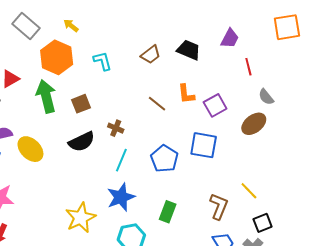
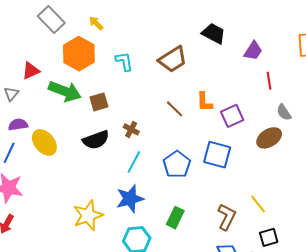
black trapezoid: (189, 50) -> (214, 34), moved
brown trapezoid: (151, 55) -> (173, 59), size x1.4
green arrow: (46, 96) -> (65, 91), turned 120

